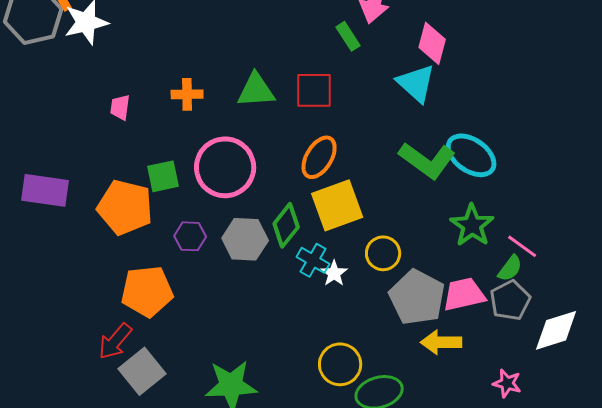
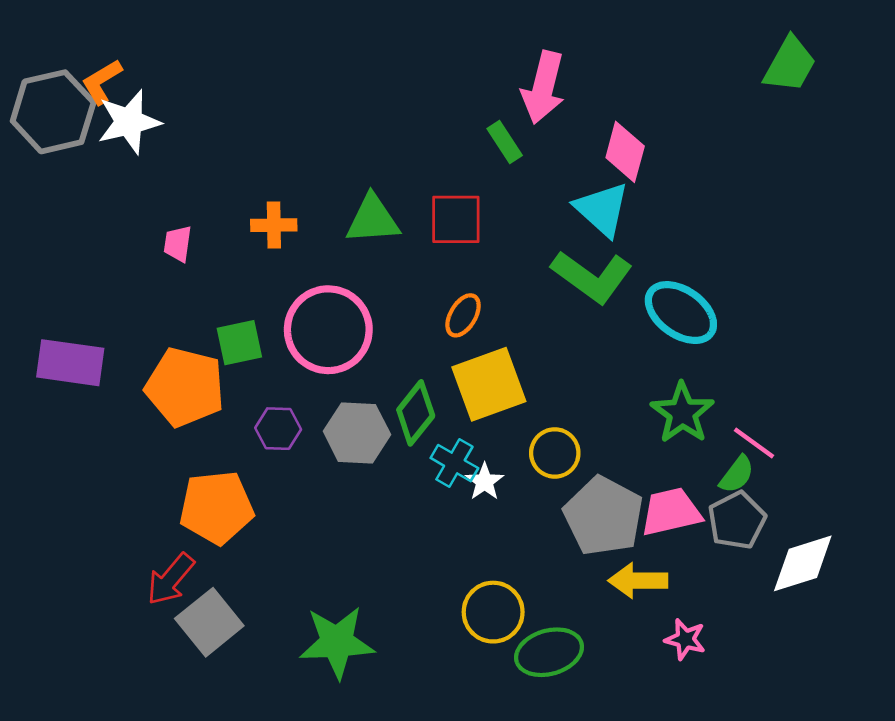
orange ellipse: (319, 157) -> (463, 315), size x0.7
green L-shape: (427, 160) -> (592, 277), moved
pink star: (507, 383) -> (685, 639), moved

